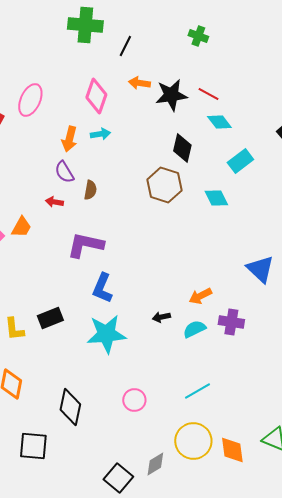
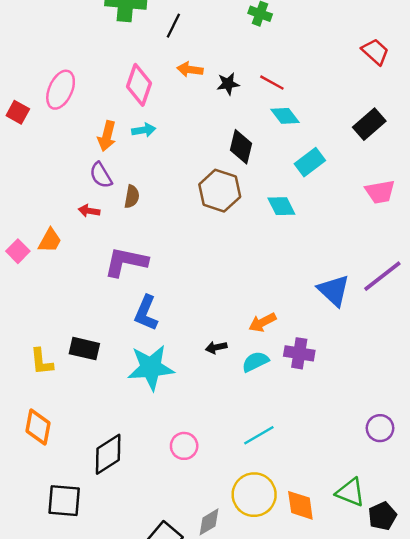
black star: (171, 95) -> (228, 84), size x0.6
black rectangle: (50, 318) -> (84, 349), turned 35
black diamond: (70, 407) -> (108, 454), turned 45

